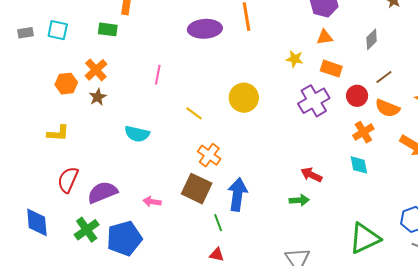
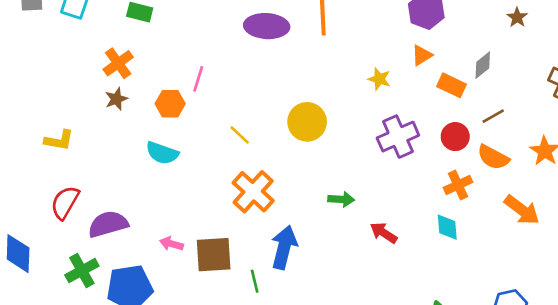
orange triangle: (325, 37) -> (422, 55), turned -30
orange rectangle: (331, 69) -> (452, 85), moved
orange hexagon: (66, 84) -> (170, 104), moved
orange cross: (209, 155) -> (253, 192), size x1.4
brown square: (197, 189) -> (214, 255), moved, turned -36
green arrow: (299, 200) -> (341, 199), moved

